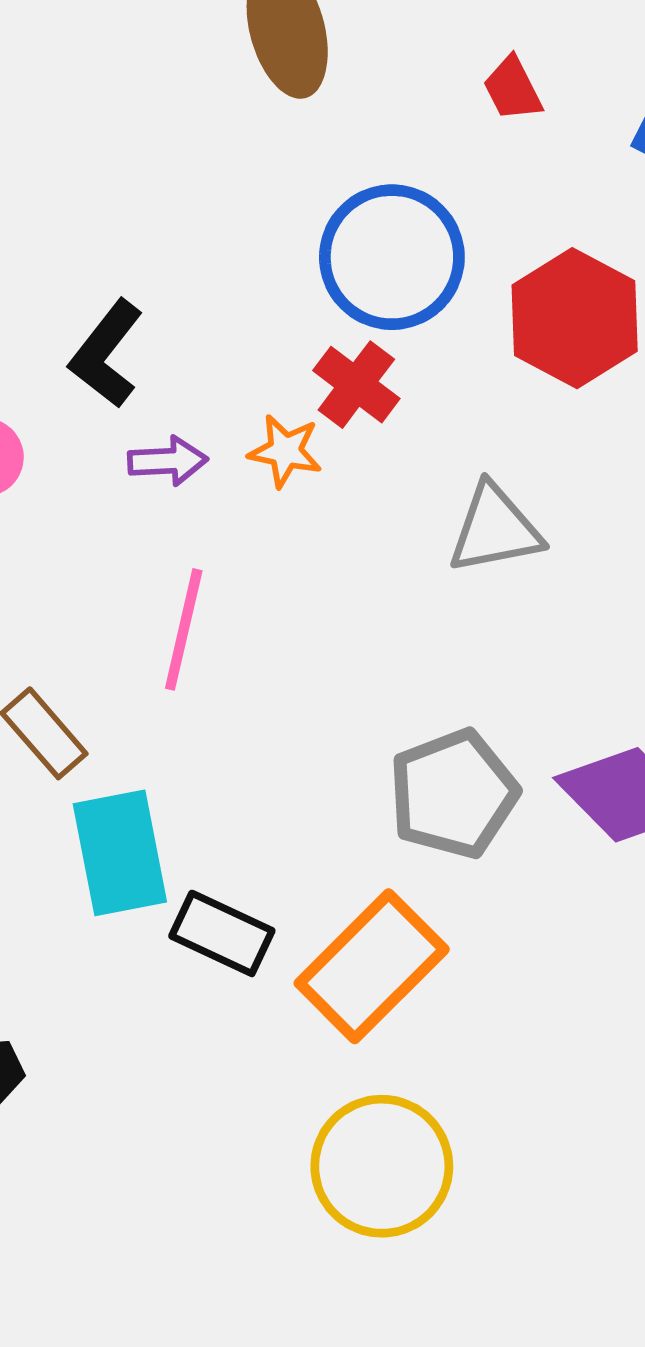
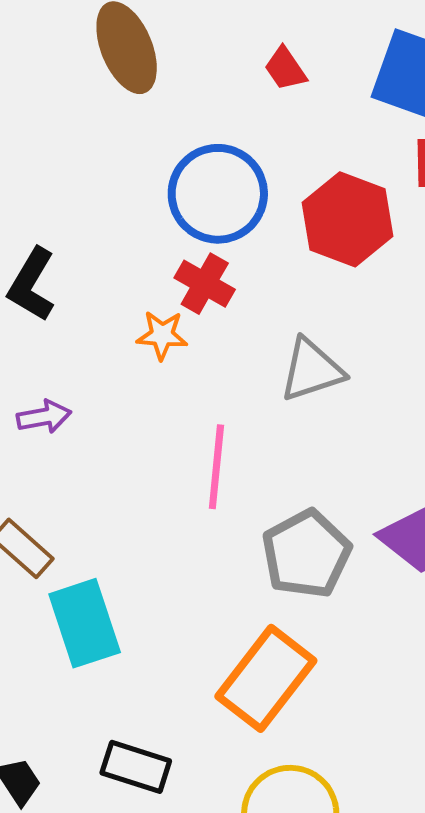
purple arrow: (168, 461) -> (44, 417), moved
pink line: (184, 629) -> (216, 467), moved
black rectangle: (222, 933) -> (136, 767), moved

